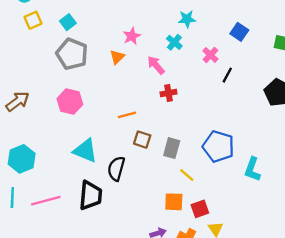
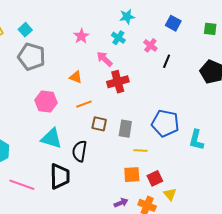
orange triangle: (117, 57) -> (76, 77), moved, turned -48
red cross: (169, 93) -> (118, 82), size x1.5
pink hexagon: (70, 102) -> (46, 101), moved
yellow line: (187, 175) -> (141, 151), turned -32
pink line: (46, 201) -> (22, 185), turned 40

